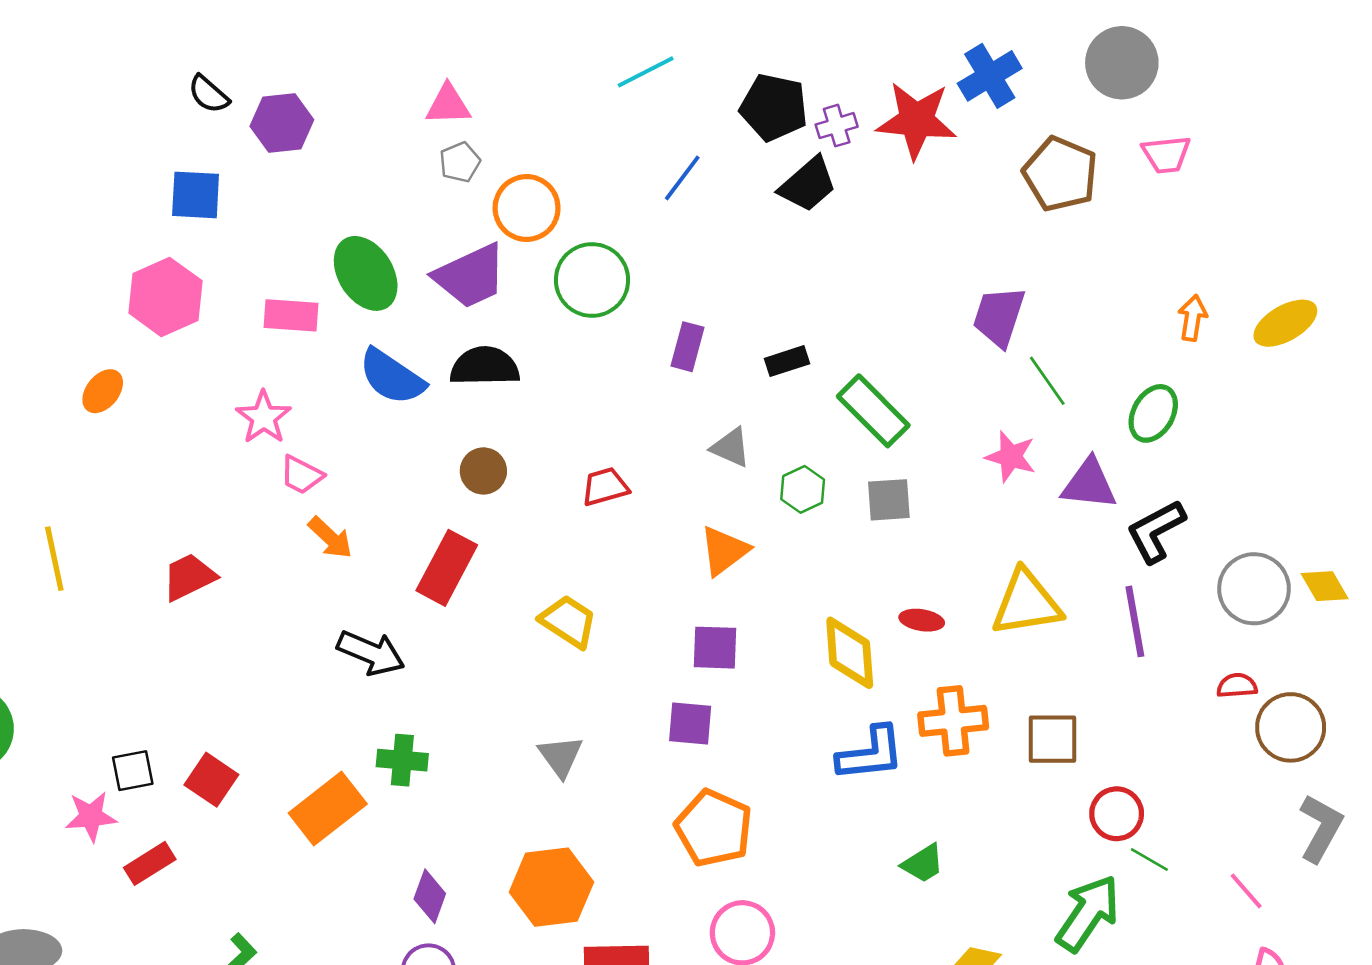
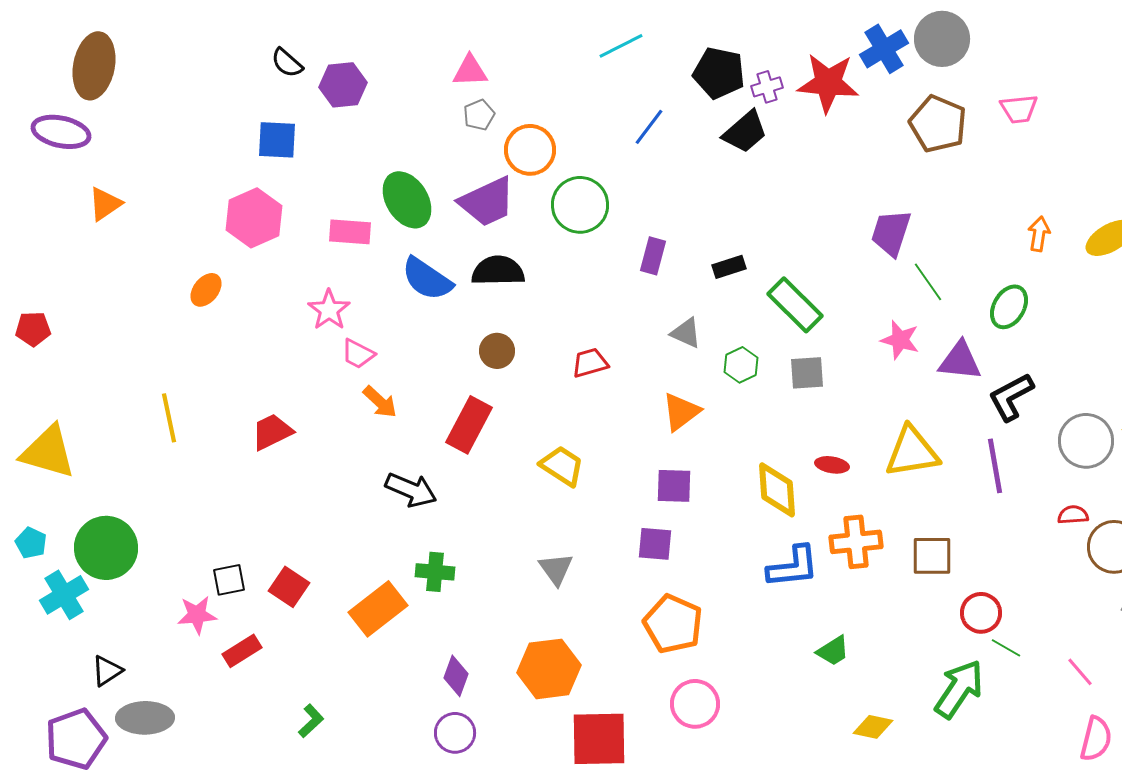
gray circle: (1122, 63) -> (942, 39), moved

